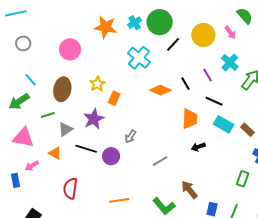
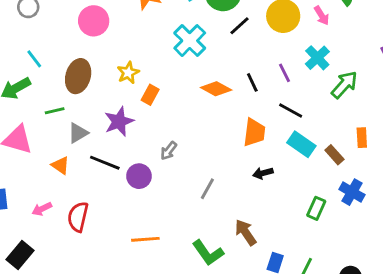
gray line: (160, 161) -> (207, 189), turned -35
pink arrow: (32, 166) -> (42, 209), moved
green rectangle: (243, 179) -> (316, 208), moved

